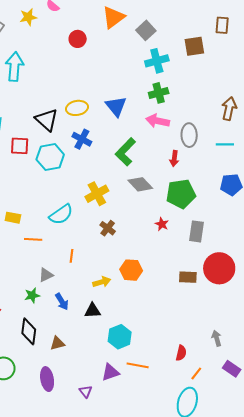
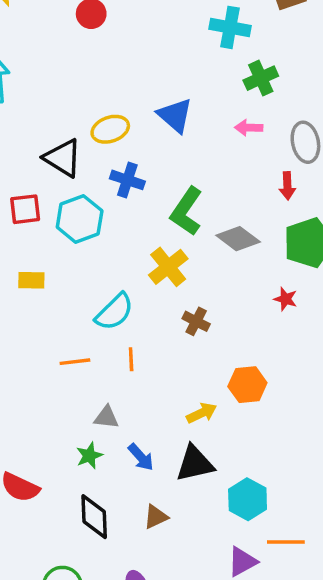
cyan cross: (157, 61) -> (230, 27), turned 35
green cross: (159, 93) -> (261, 78), moved
pink arrow: (158, 121) -> (249, 128), size x0.7
green L-shape: (125, 152) -> (186, 211), moved
yellow rectangle: (13, 218) -> (31, 280), moved
orange line: (72, 256) -> (131, 359), moved
gray triangle: (46, 275) -> (106, 417), turned 42
black triangle: (93, 311) -> (195, 464), size x1.4
brown triangle: (57, 343) -> (156, 517), moved

